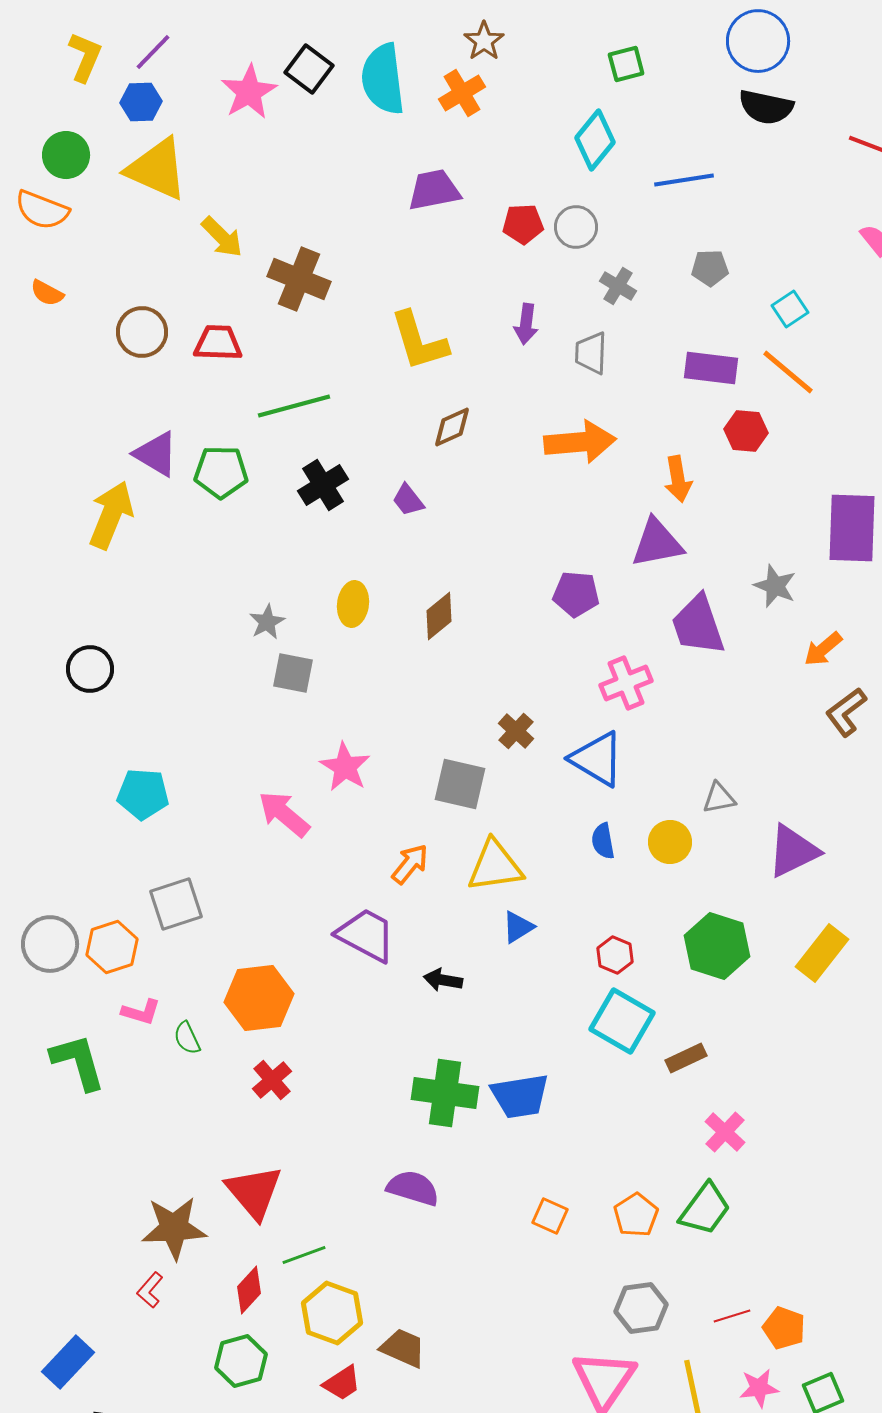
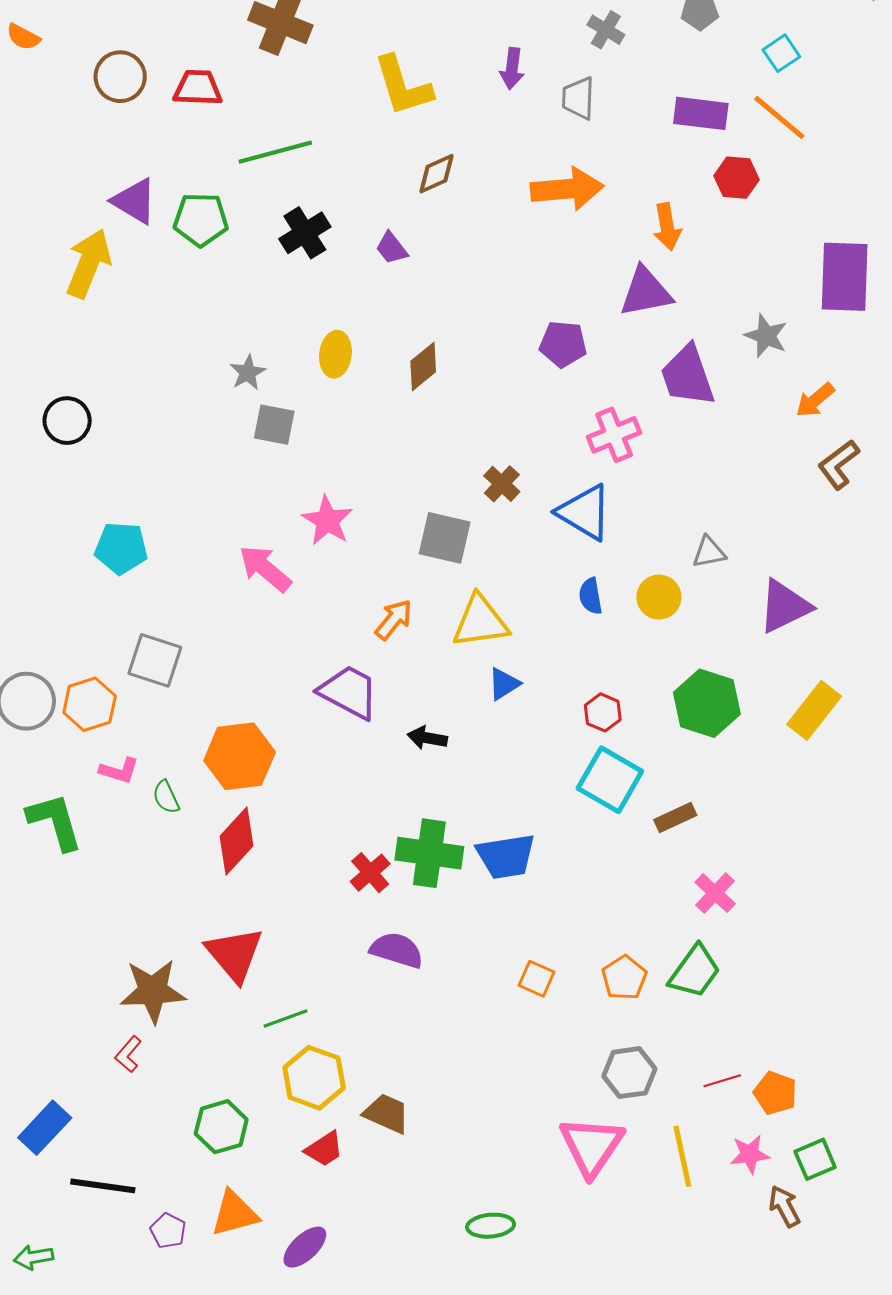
gray square: (176, 904) -> (155, 660), turned 36
red cross: (272, 1080) -> (370, 873), moved
red diamond: (249, 1290) -> (236, 841), moved, size x1.4

